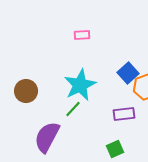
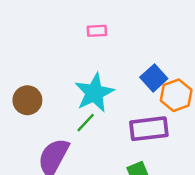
purple rectangle: (124, 114) -> (149, 129), size x1.4

